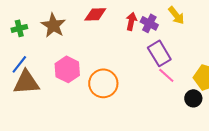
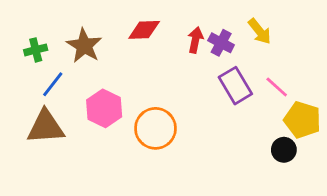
blue line: (19, 64) -> (53, 84), moved
pink line: (166, 75) -> (277, 87), moved

